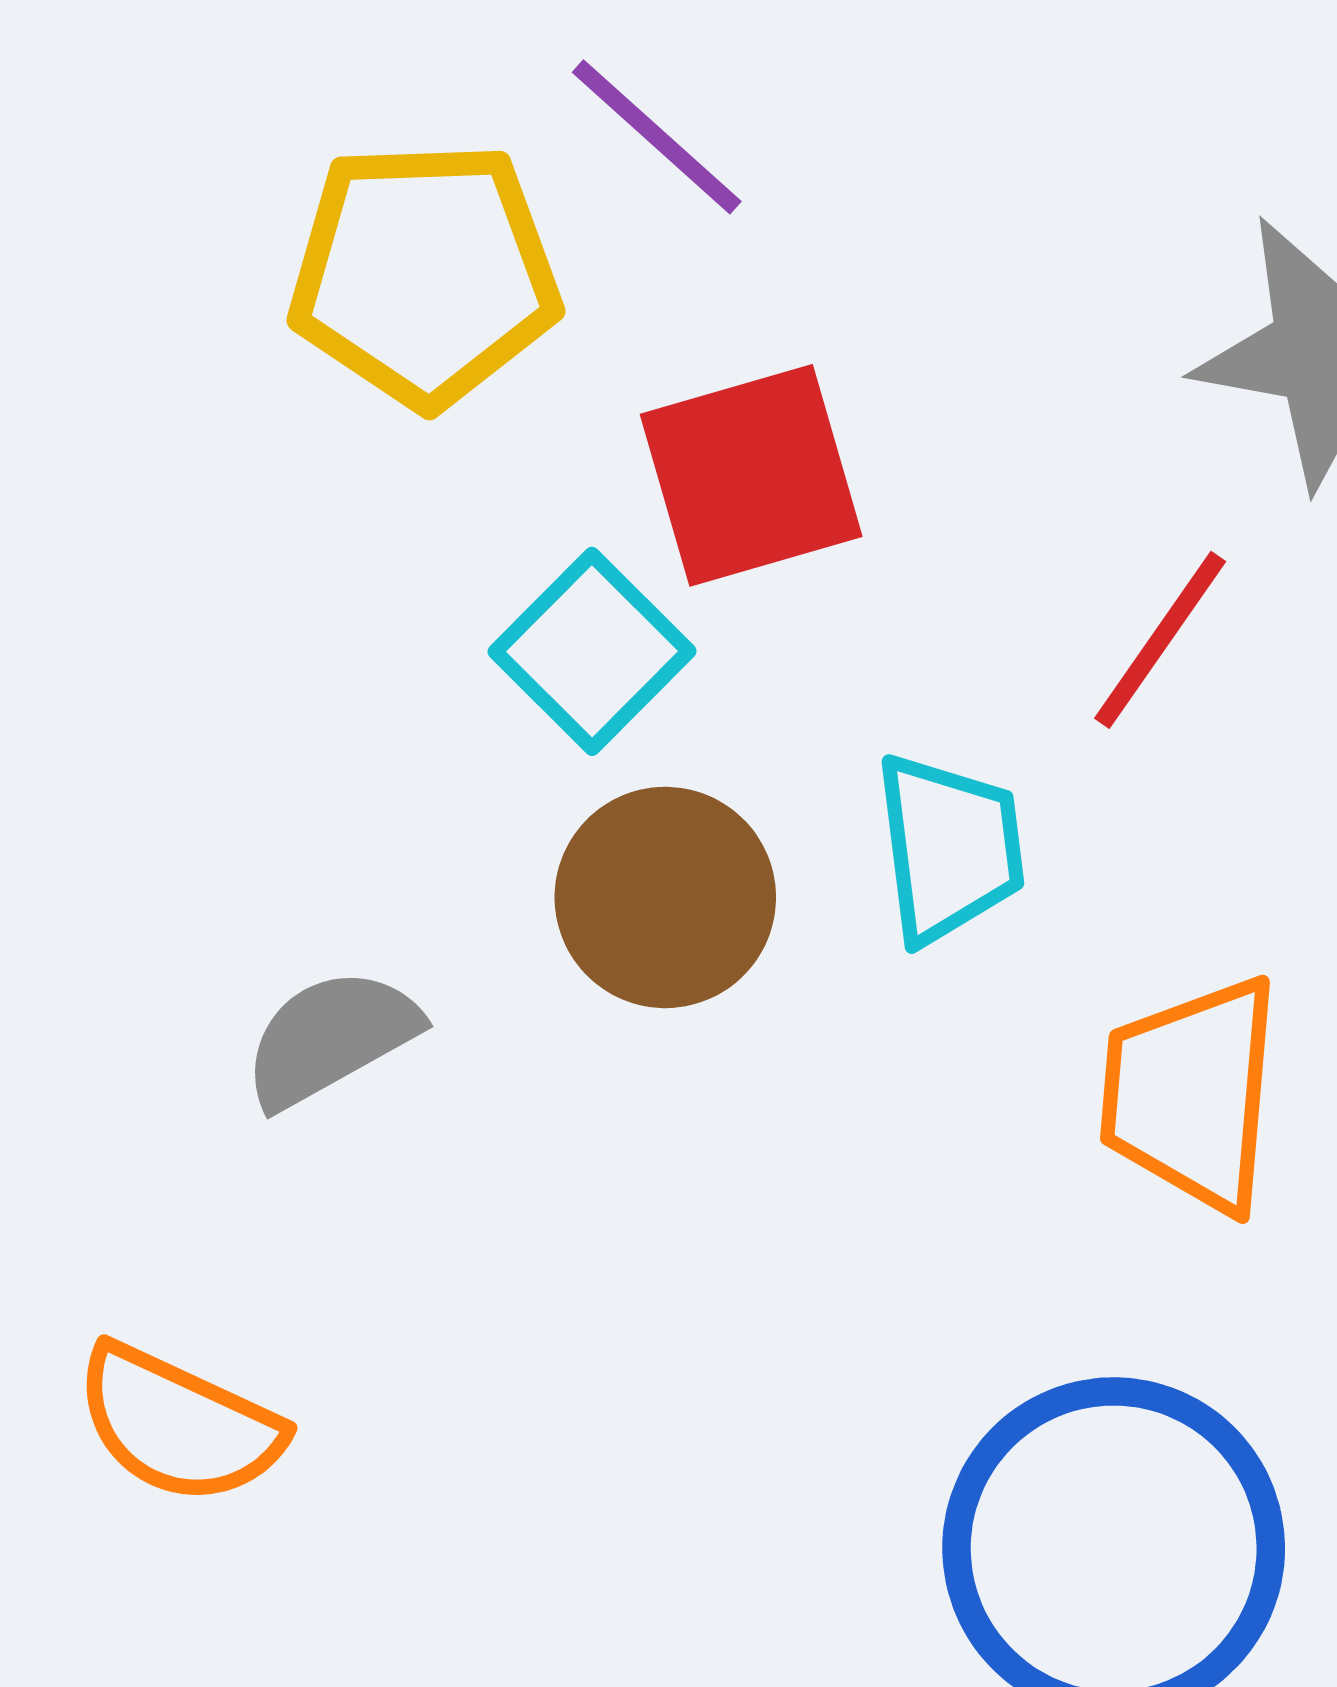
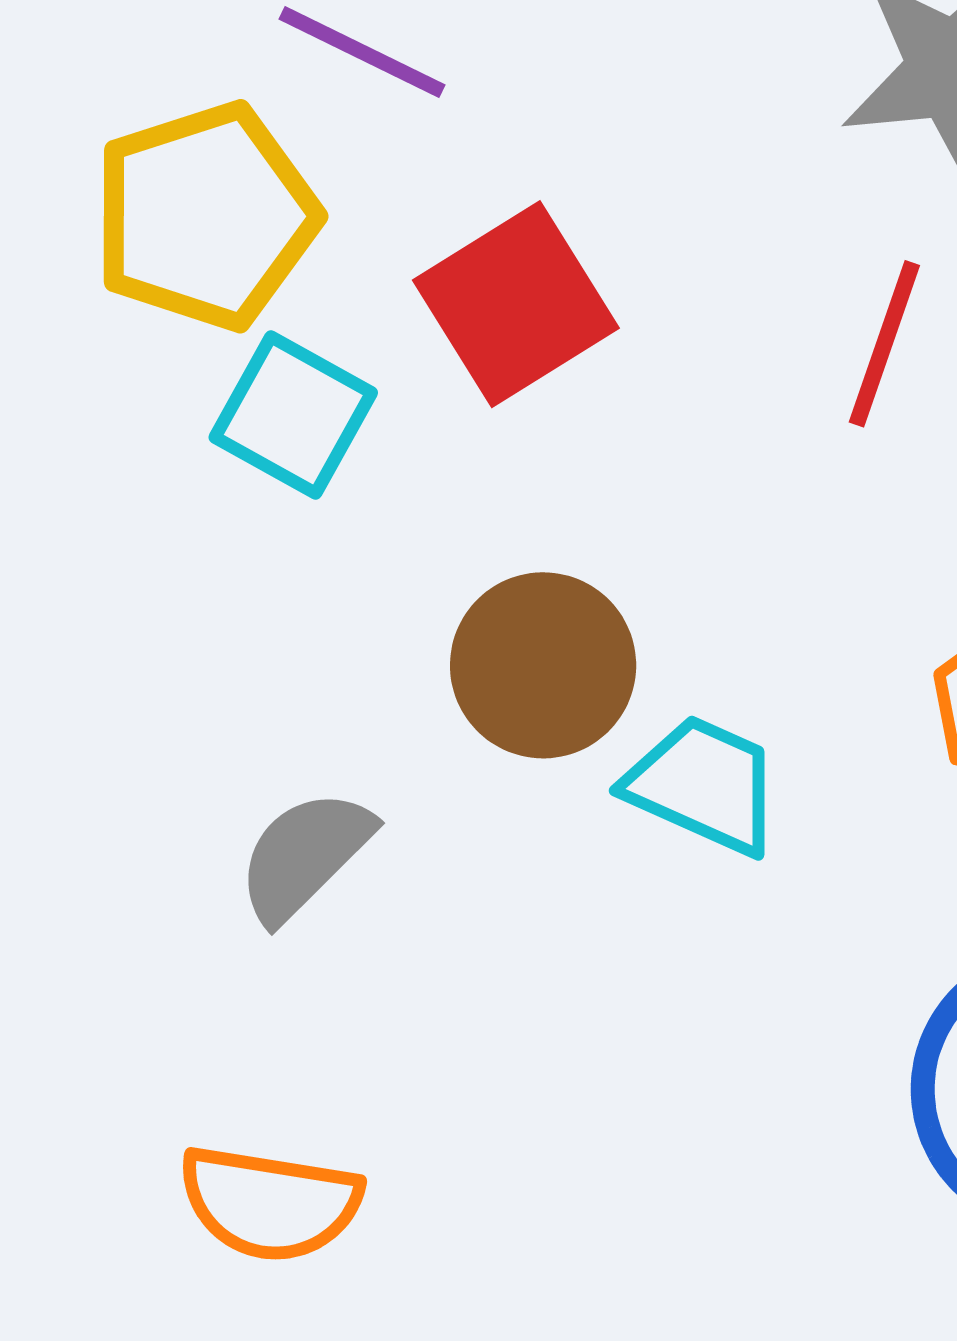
cyan square: (592, 651) -> (293, 415), moved
cyan trapezoid: (949, 848) -> (703, 785), moved, turned -43

